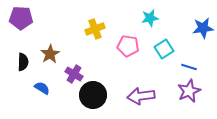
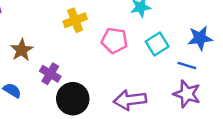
blue star: (203, 28) -> (200, 38), moved
purple star: (189, 91) -> (187, 94), turned -30

